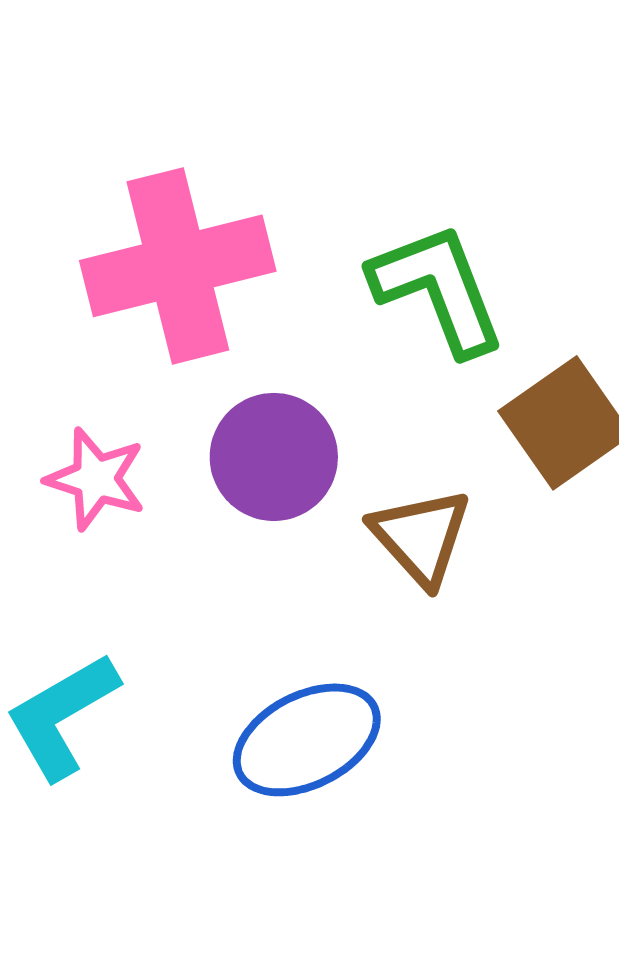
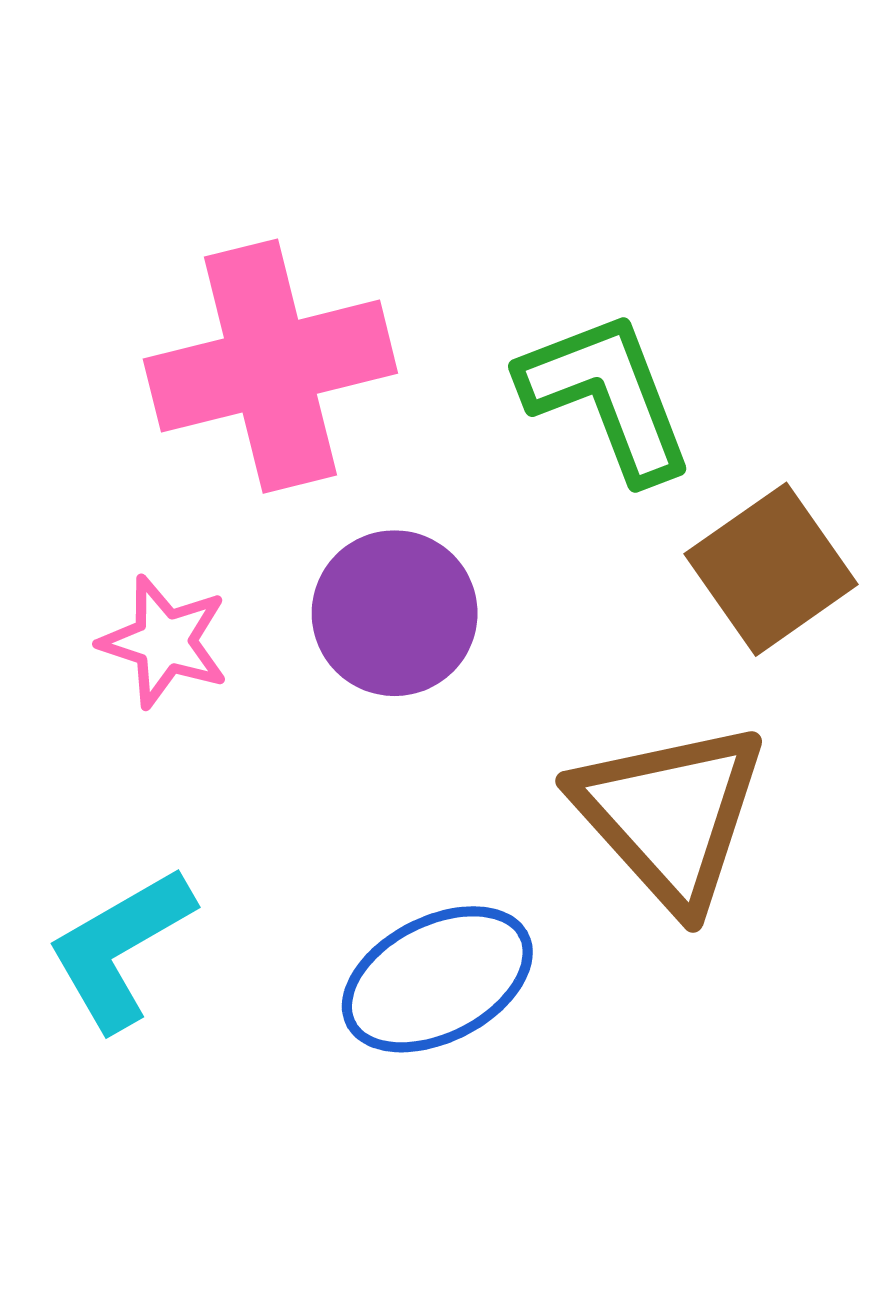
brown triangle: (421, 537) -> (670, 815), moved, size x1.5

